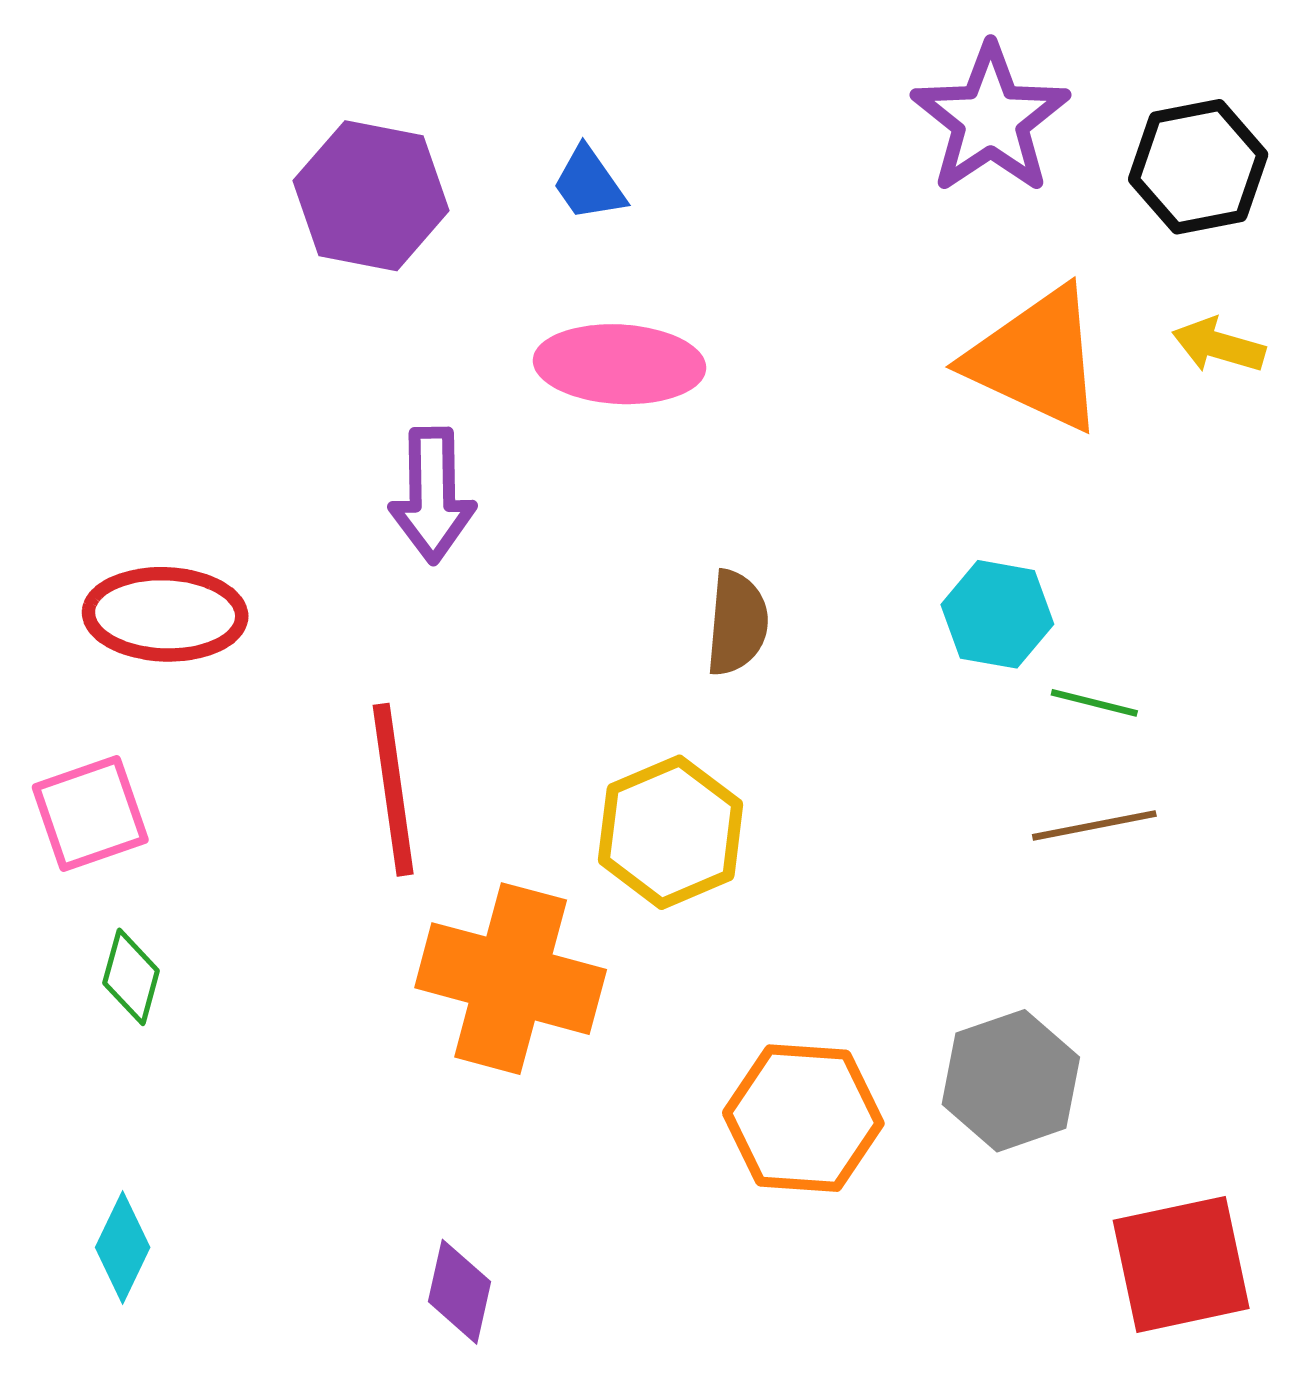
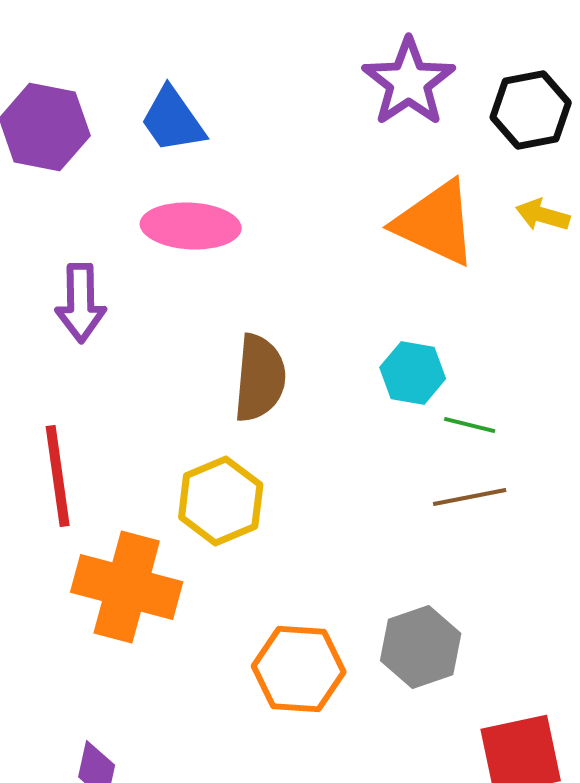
blue trapezoid: (589, 184) -> (173, 120), size x1.5
brown semicircle: (737, 623) -> (260, 378), size x1.4

